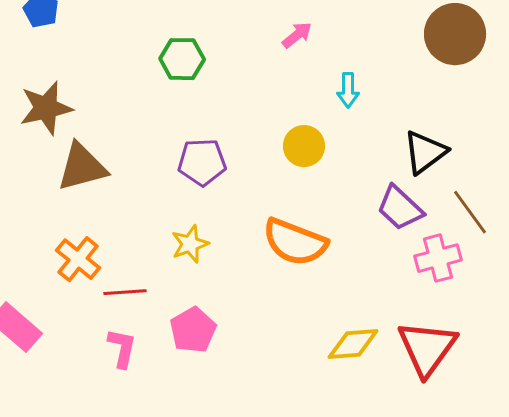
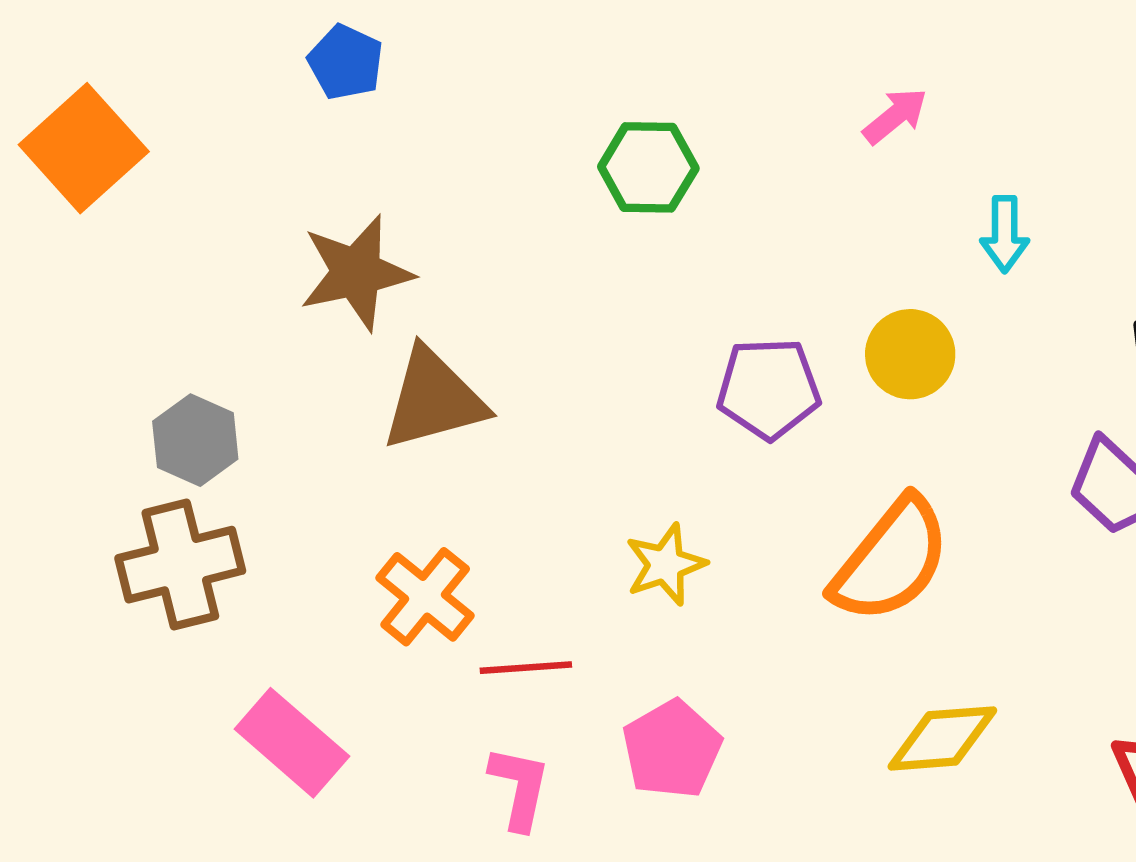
purple pentagon: (202, 162) -> (768, 389), moved
orange semicircle: (295, 242) -> (891, 560), turned -72
yellow diamond: (353, 344) -> (942, 738), moved

